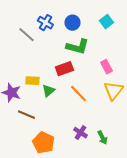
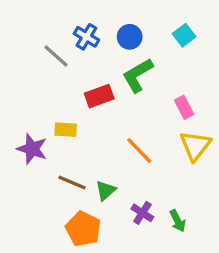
green L-shape: (77, 47) -> (138, 75), turned 135
red rectangle: (64, 69) -> (99, 96), moved
green triangle: (48, 91) -> (106, 190), moved
brown line: (26, 115) -> (72, 182), moved

